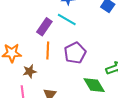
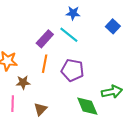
purple pentagon: (75, 53) -> (72, 70), turned 30

